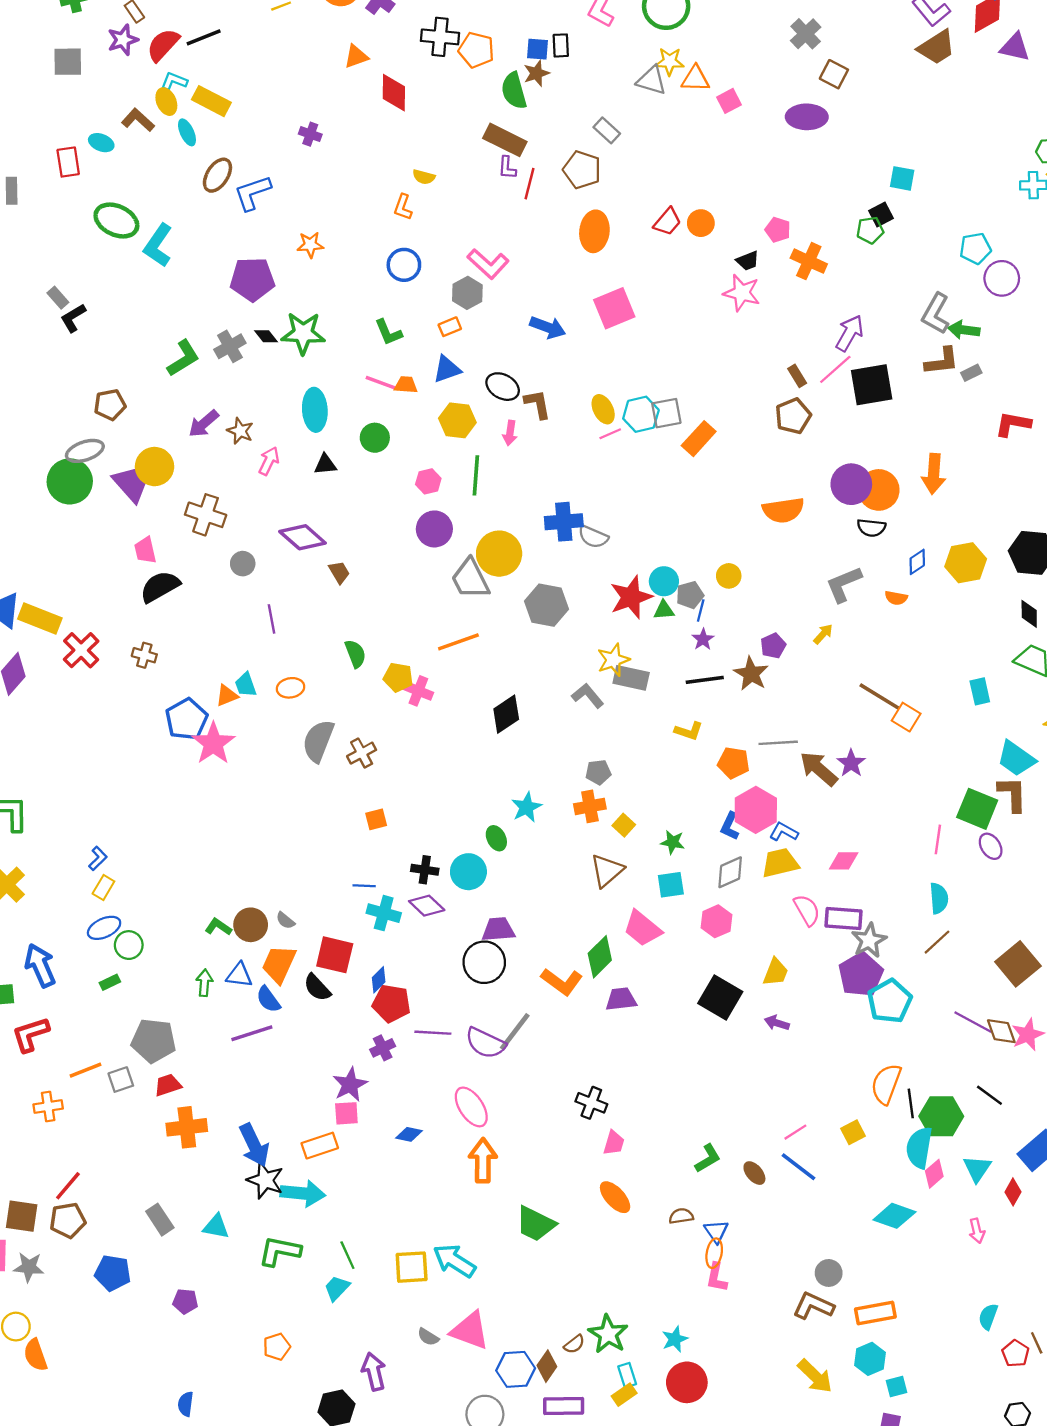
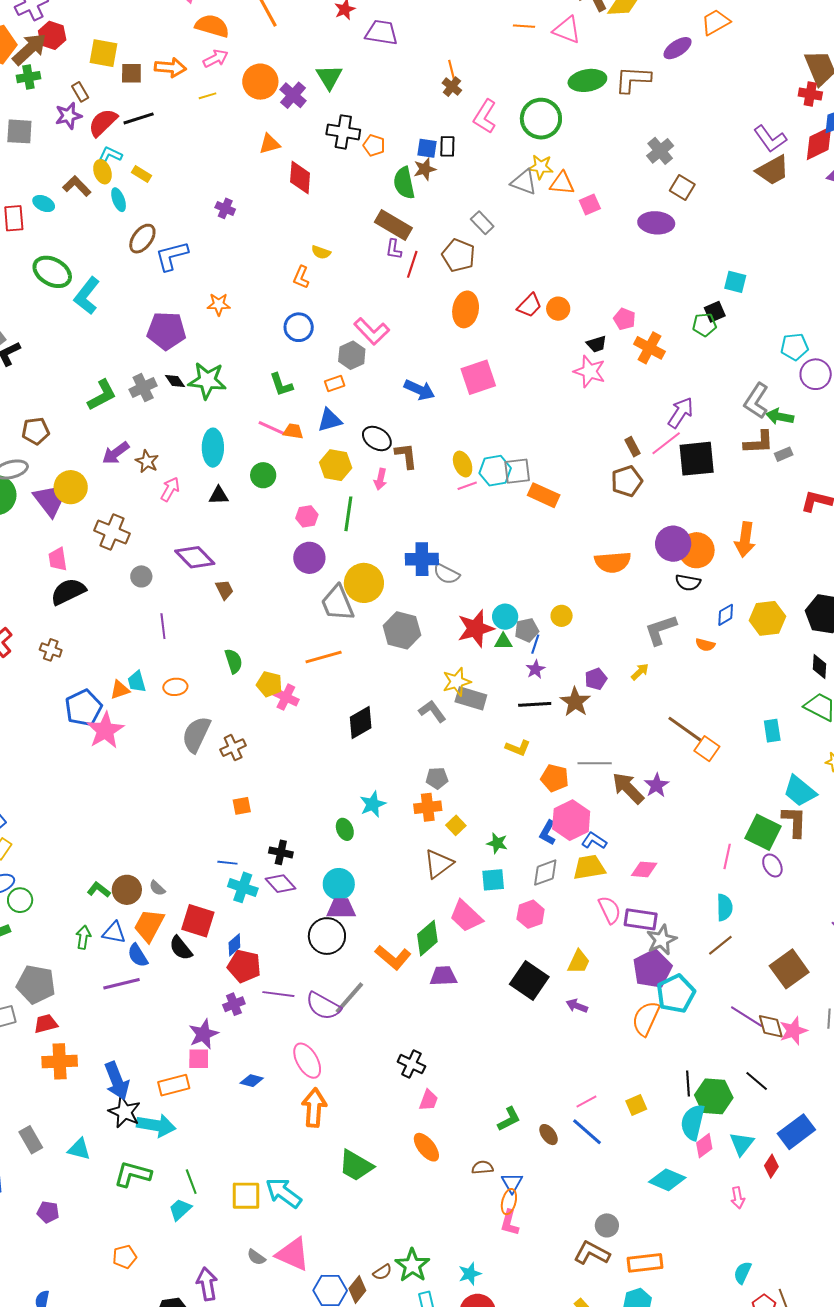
orange pentagon: (476, 50) -> (374, 145), size x0.7
yellow rectangle: (211, 101) -> (141, 174), size x0.6
orange rectangle: (699, 439) -> (544, 495), turned 68
cyan circle: (468, 872) -> (339, 884), moved
orange semicircle: (886, 1084) -> (646, 1019), moved

